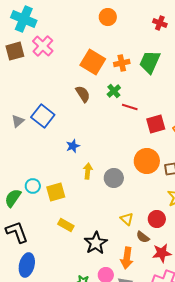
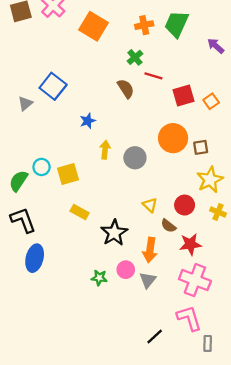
orange square: (93, 62) -> (93, 26), moved
brown semicircle: (83, 94) -> (126, 89), moved
gray triangle: (18, 121) -> (25, 104), moved

